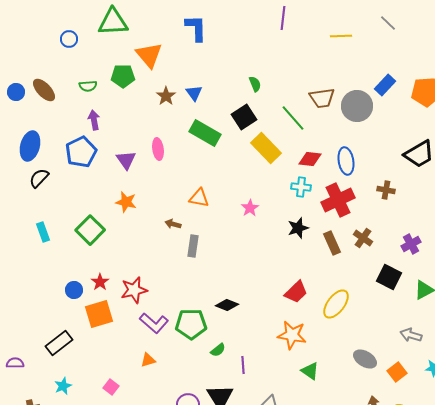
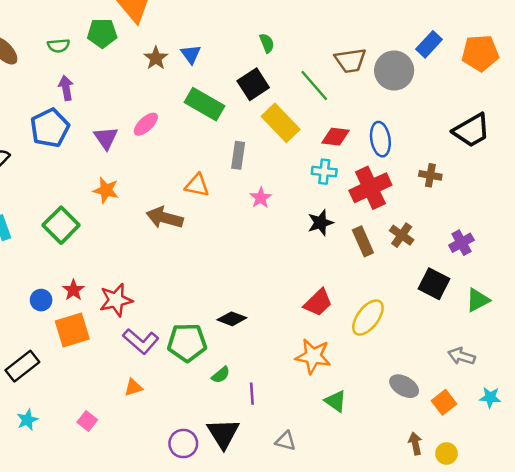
pink ellipse: (158, 149) -> (146, 124), turned 55
brown arrow: (173, 224) -> (165, 218), size x1.8
gray rectangle: (193, 246) -> (238, 155), moved

